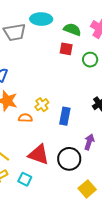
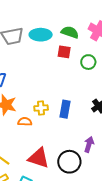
cyan ellipse: (41, 19) -> (41, 35), moved
yellow cross: (42, 105) -> (41, 108), turned 32
blue rectangle: (65, 116) -> (65, 109), moved

